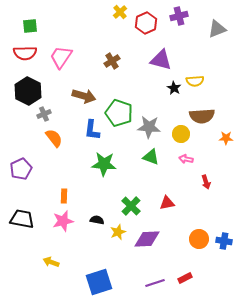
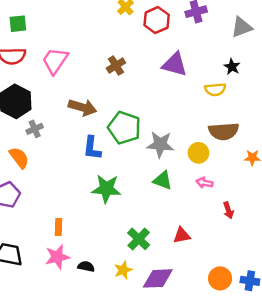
black star: (174, 88) -> (232, 67), moved
orange semicircle: (54, 138) -> (19, 158), moved
black semicircle: (97, 220) -> (86, 266), moved

